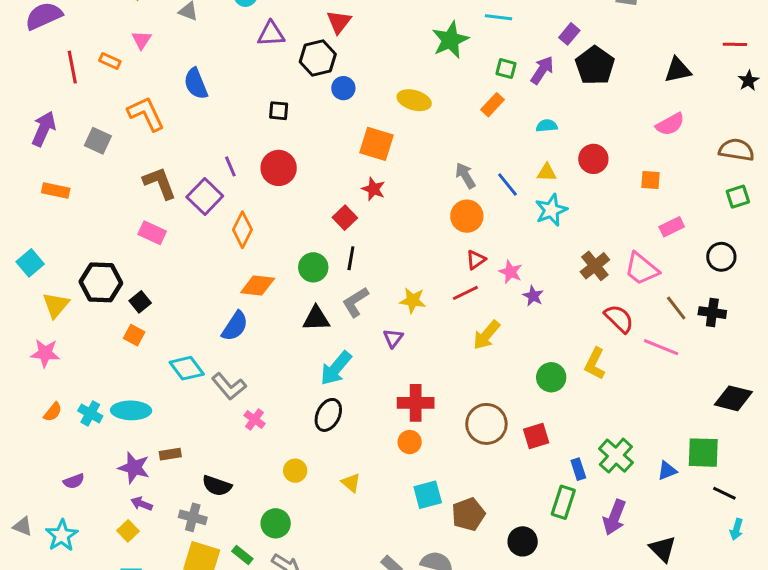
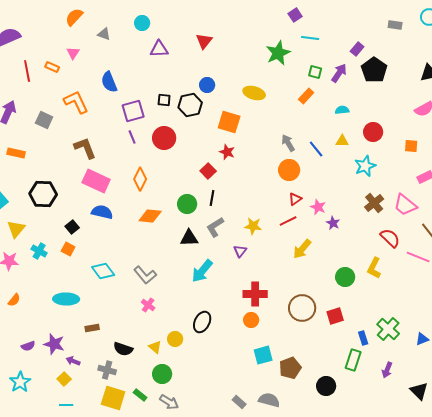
black hexagon: (318, 58) -> (190, 105), moved
purple square: (205, 197) -> (133, 111), moved, turned 30
cyan star: (551, 210) -> (365, 166), moved
pink rectangle: (152, 233) -> (96, 181), moved, size x1.5
black hexagon: (101, 282) -> (43, 194), moved
blue semicircle: (235, 326) -> (102, 212), moved, turned -110
gray L-shape: (229, 386) -> (145, 275), moved
cyan cross: (90, 413) -> (39, 251), moved
black ellipse: (328, 415) -> (202, 322), moved
purple star: (134, 468) -> (54, 344), moved
yellow triangle: (351, 483) -> (155, 347), moved
purple arrow: (614, 517) -> (387, 370), size x0.7

